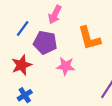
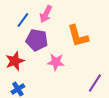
blue line: (23, 29) -> (23, 20), moved

